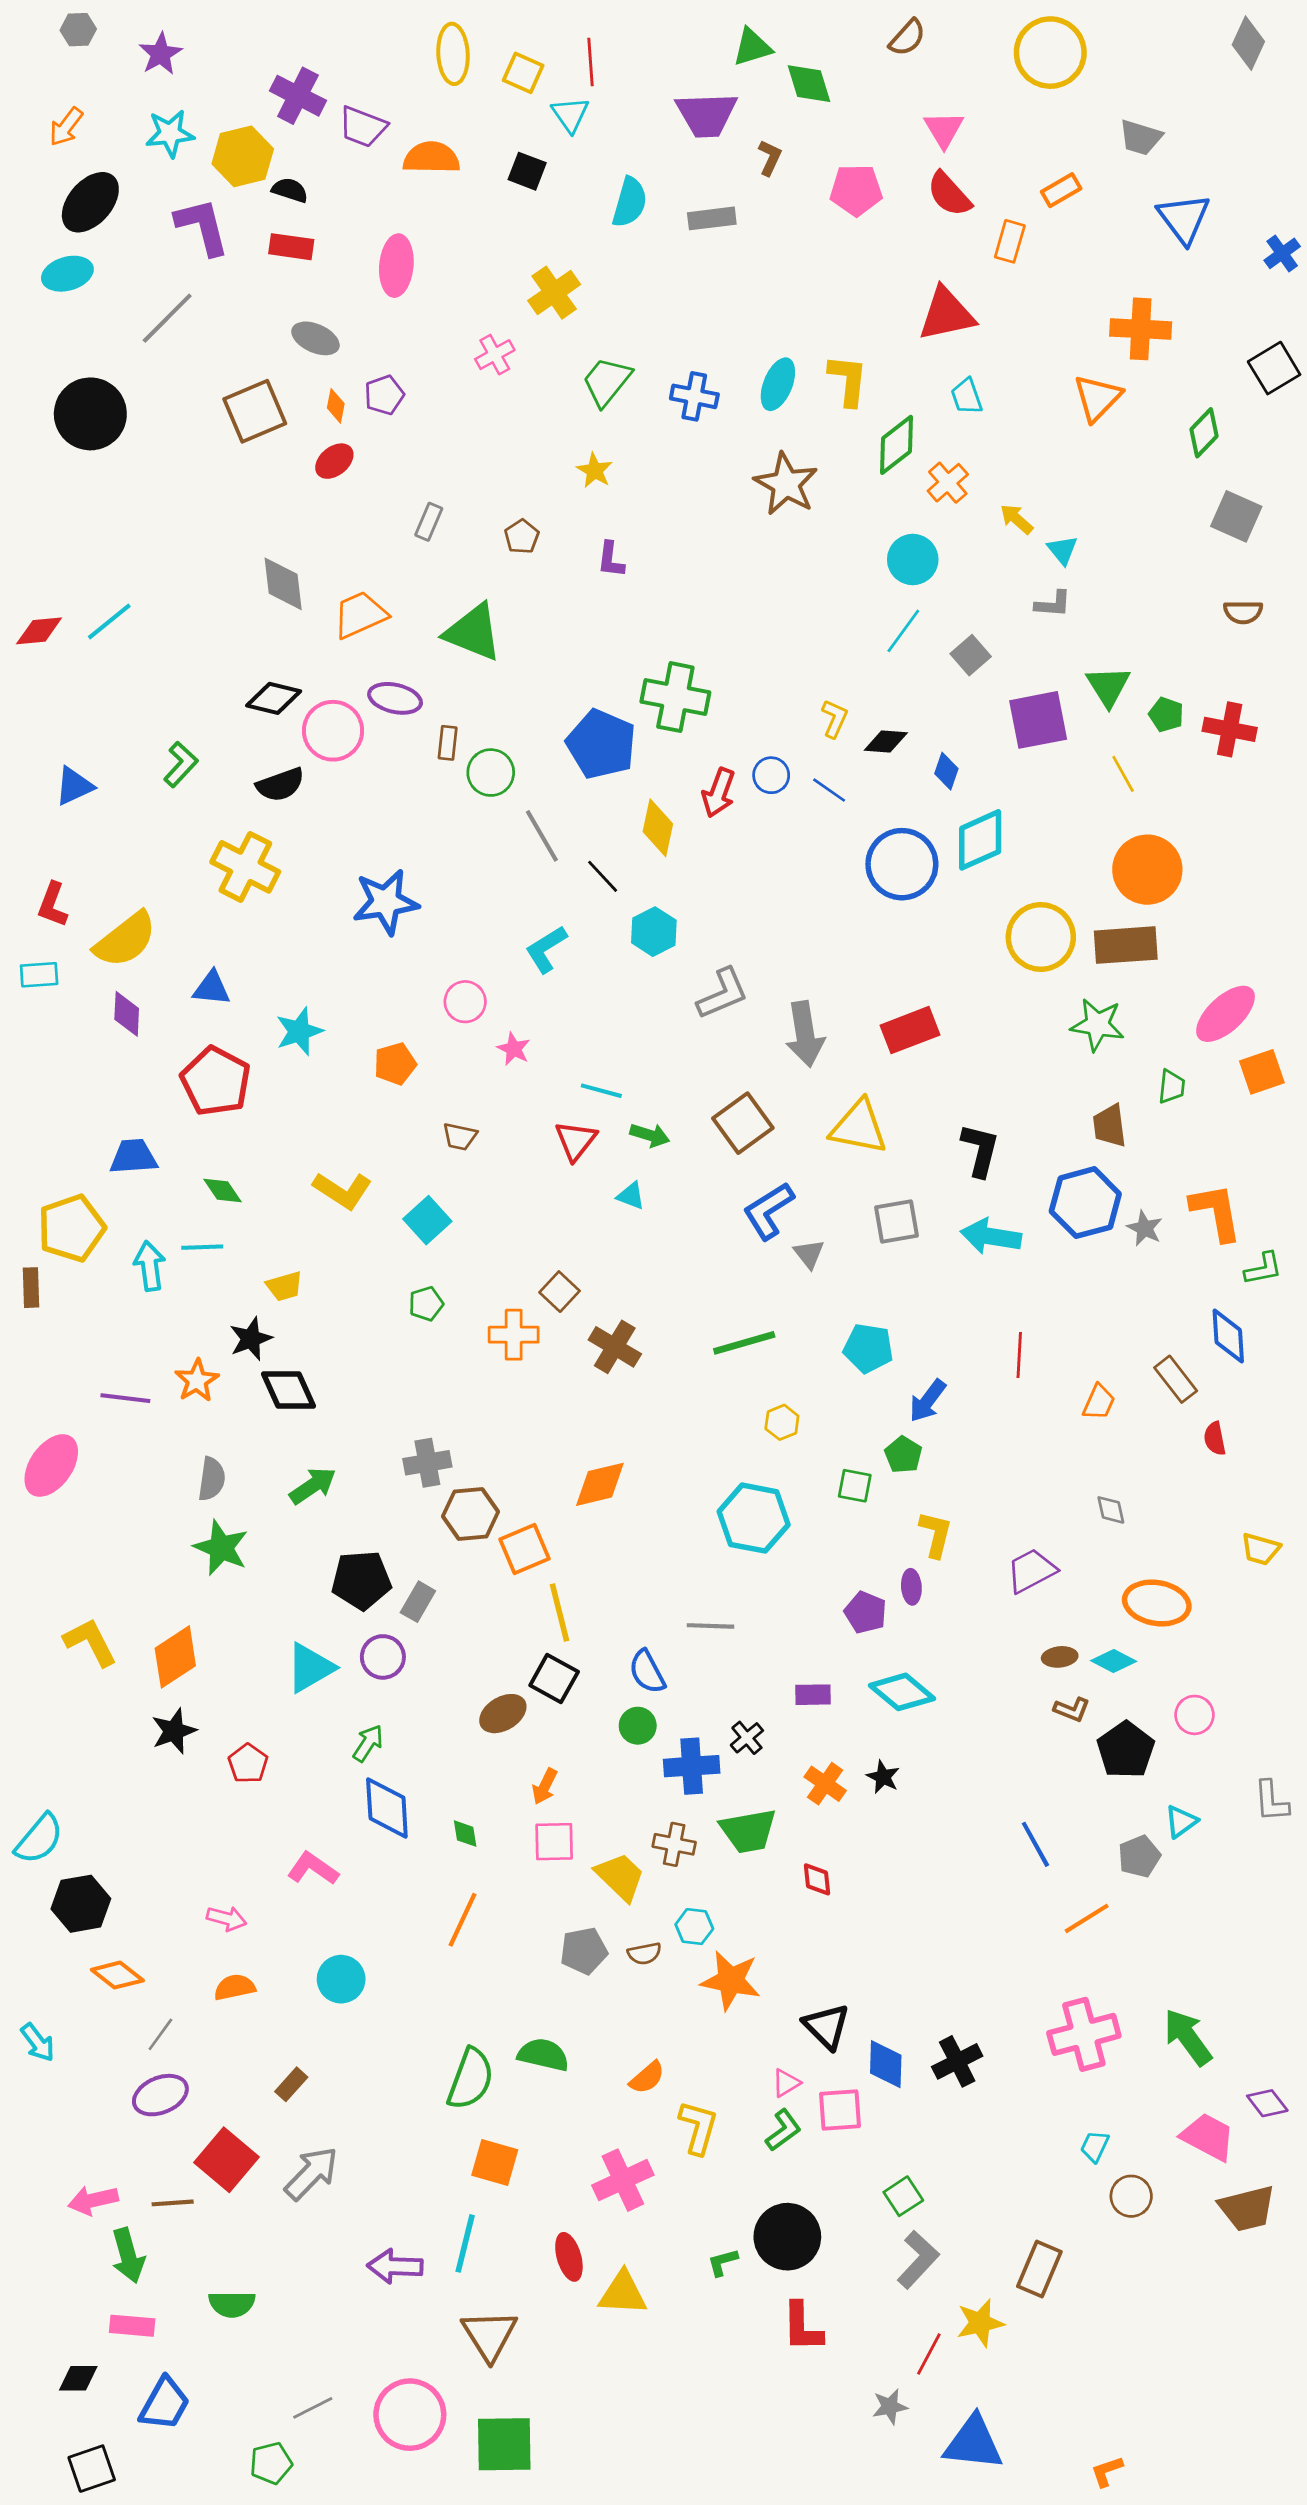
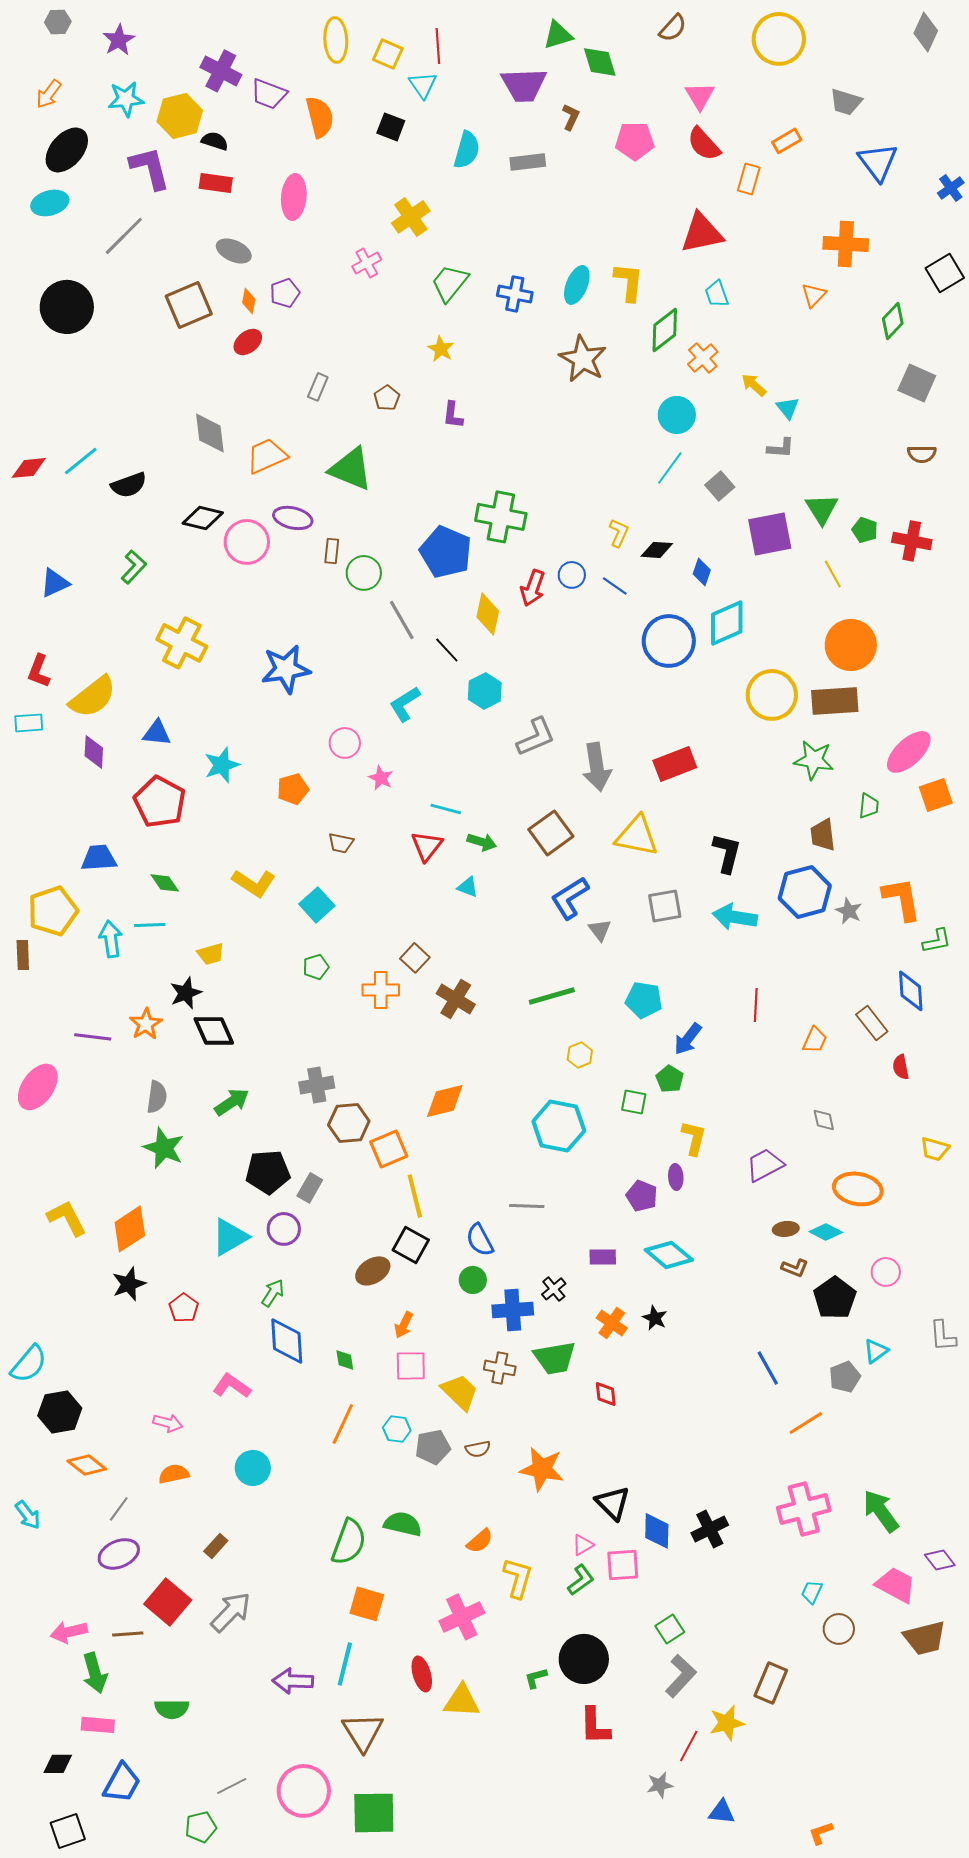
orange semicircle: (431, 158) -> (320, 117), turned 75
orange triangle: (1097, 398) -> (814, 295), size x0.7
black semicircle: (280, 785) -> (129, 485), moved
cyan hexagon: (694, 1927) -> (397, 1429), moved
blue triangle: (973, 2443) -> (722, 1812), size x0.6

